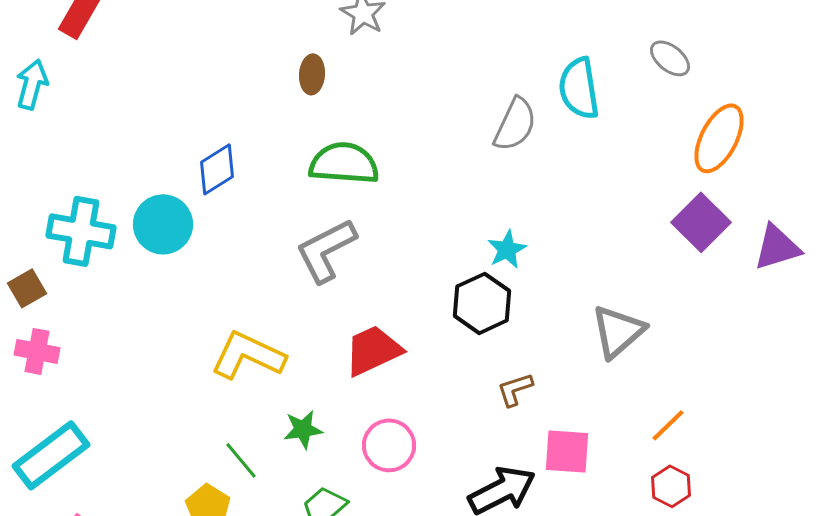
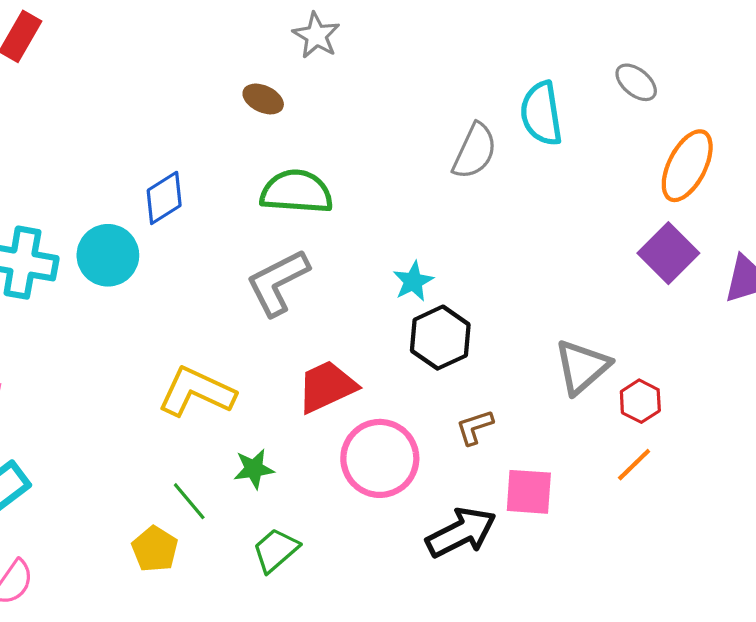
brown ellipse: (312, 74) -> (263, 99), turned -69
cyan star: (507, 249) -> (413, 281), moved
pink circle: (389, 445) -> (380, 458), moved, size x1.4
red hexagon: (671, 486) -> (640, 401), moved

